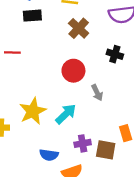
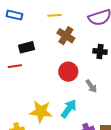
black rectangle: (32, 16) -> (27, 47), moved
yellow star: (33, 111) -> (41, 112), turned -30

